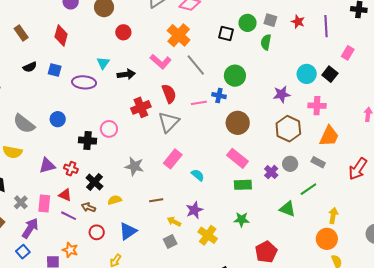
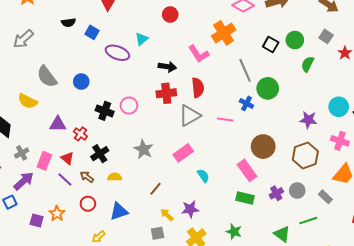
gray square: (270, 20) -> (326, 36), moved
gray line: (196, 65) -> (245, 70), moved
black arrow: (126, 74) -> (167, 67), moved
pink line: (199, 103) -> (225, 120), moved
brown circle: (238, 123) -> (263, 147), moved
brown line: (156, 200) -> (155, 189), turned -56

